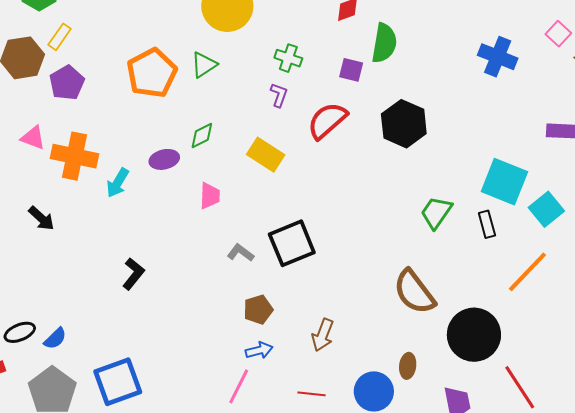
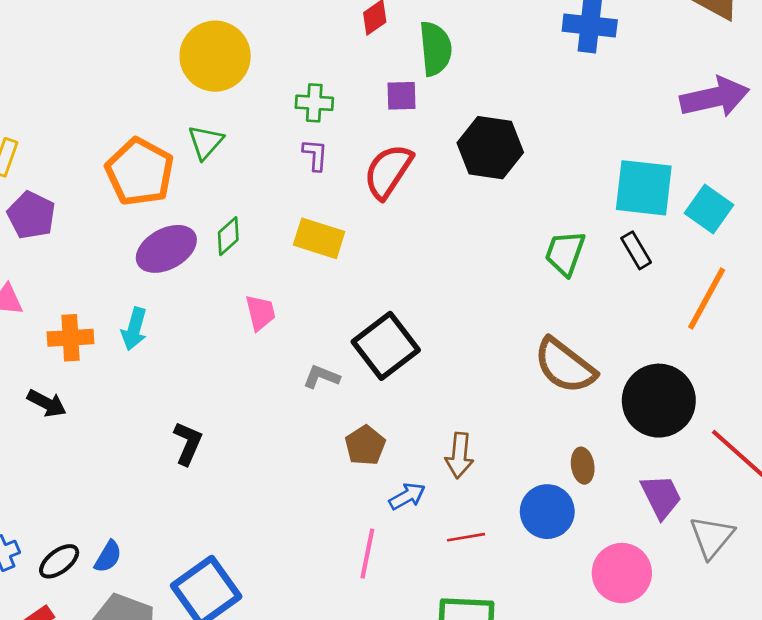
orange cross: (75, 156) -> (71, 338), moved, size x0.7
purple ellipse: (164, 159) -> (166, 249), moved, size x1.5
blue arrow: (259, 350) -> (407, 496), moved

